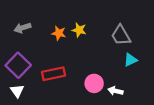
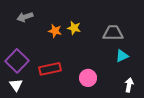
gray arrow: (22, 28) -> (25, 17), moved
gray trapezoid: (121, 35) -> (113, 33), turned 120
white arrow: (116, 91) -> (129, 85), moved, turned 88

